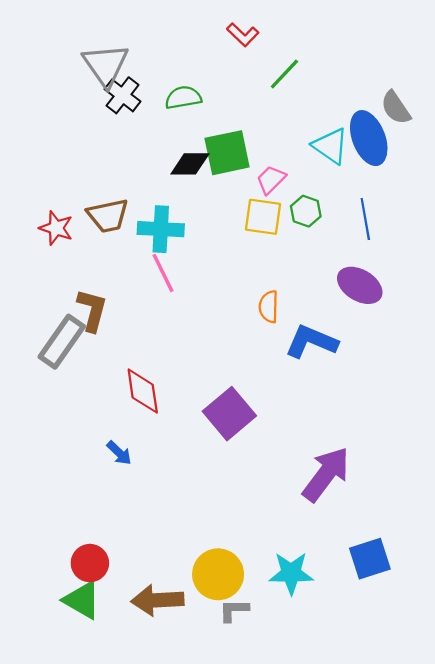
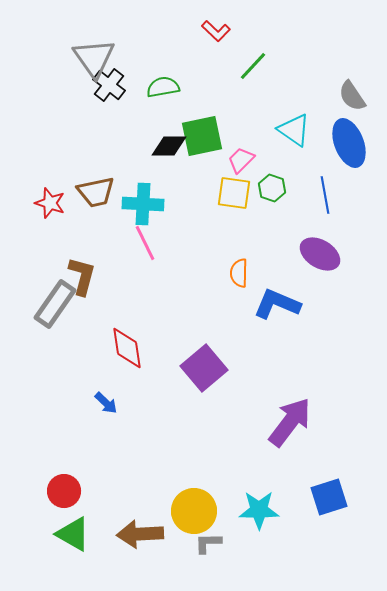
blue ellipse: (369, 138) -> (349, 143), moved
red circle: (90, 563) -> (64, 491), moved

